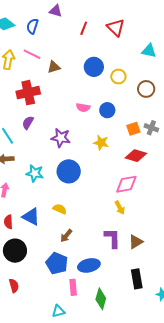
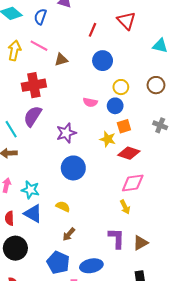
red line: (84, 28) -> (92, 30), moved
yellow circle: (118, 77) -> (121, 87), moved
purple semicircle: (28, 123) -> (33, 116), size x1.5
orange square: (133, 129) -> (124, 126), moved
purple star: (61, 138) -> (66, 133), turned -30
red diamond: (136, 156) -> (129, 153), moved
cyan star: (35, 173) -> (30, 190), moved

